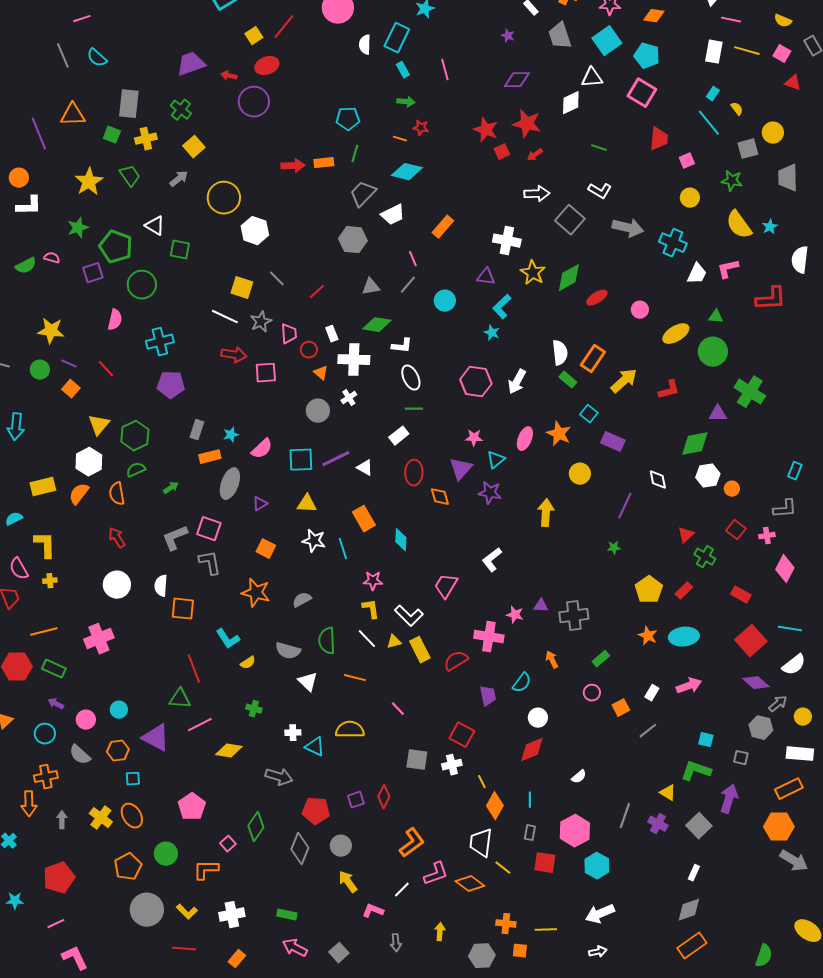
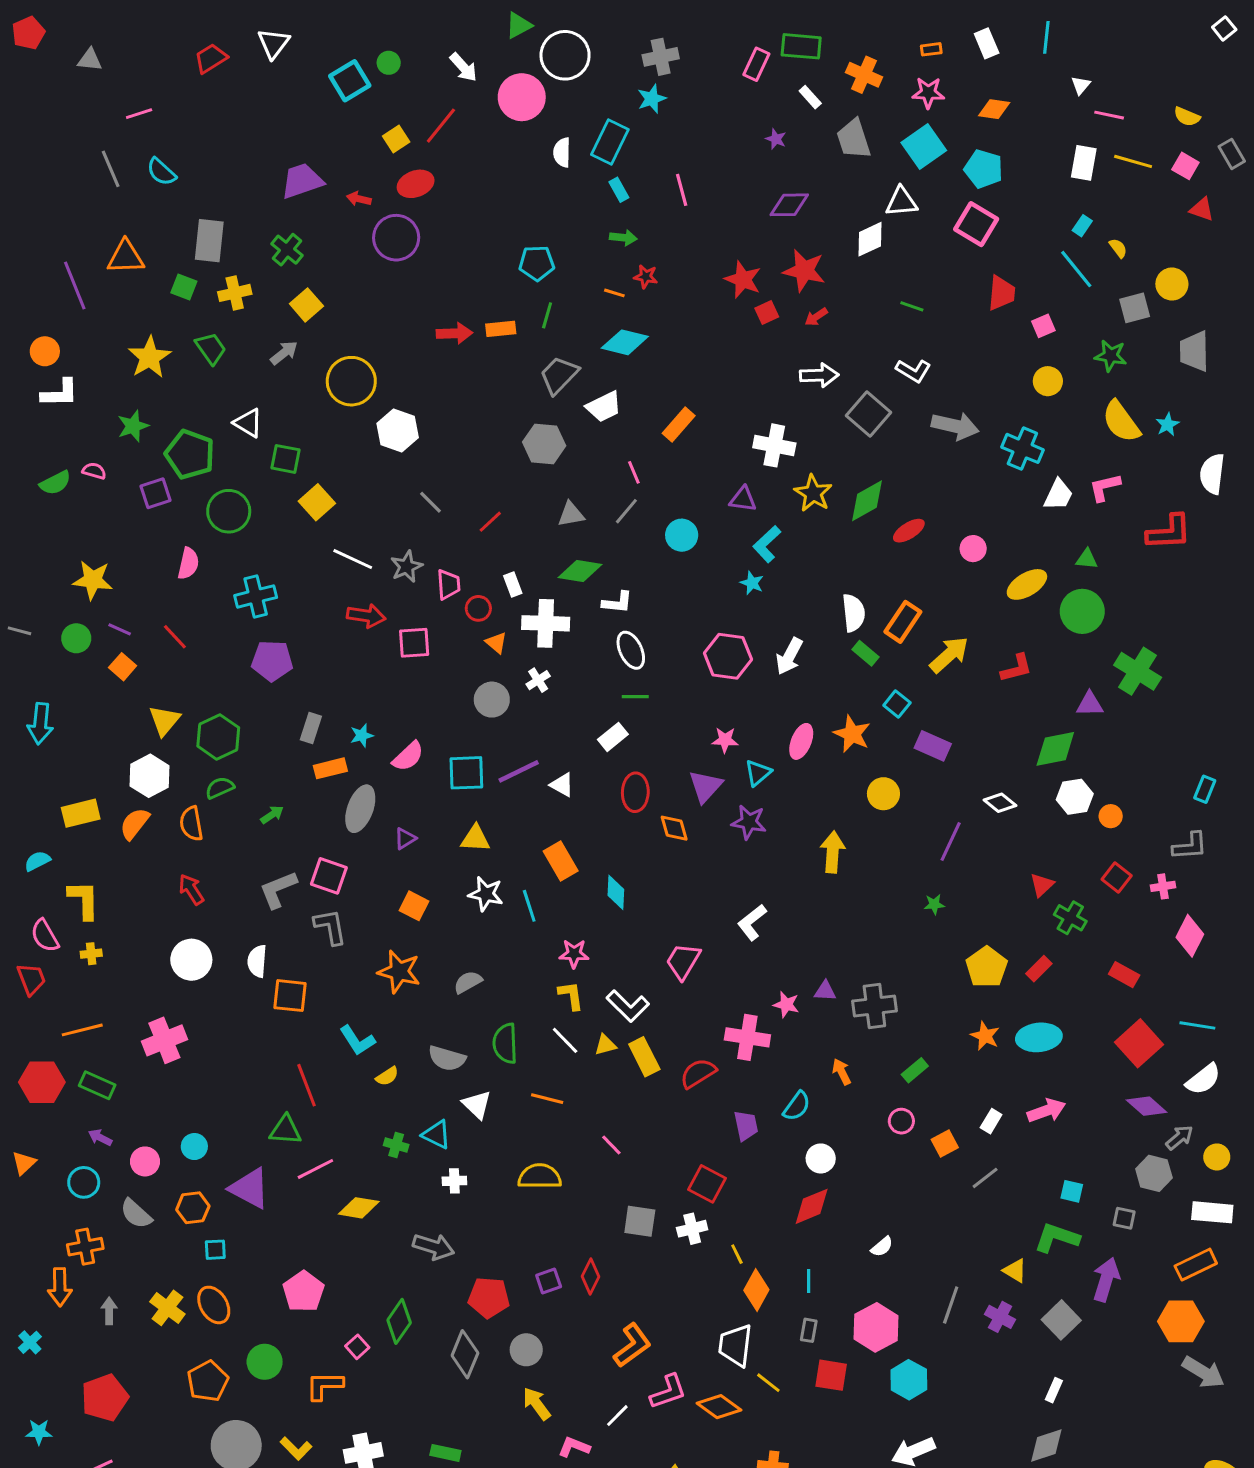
yellow square: (242, 288) -> (317, 502), moved, turned 30
white diamond: (658, 480) -> (1000, 803), turned -40
cyan triangle: (315, 747) -> (436, 1135), moved

